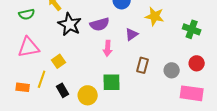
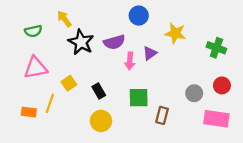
pink arrow: (108, 48) -> (130, 61), moved
brown rectangle: (143, 65) -> (162, 115), moved
green square: (112, 82) -> (139, 98), moved
black rectangle: (63, 90) -> (99, 91), moved

